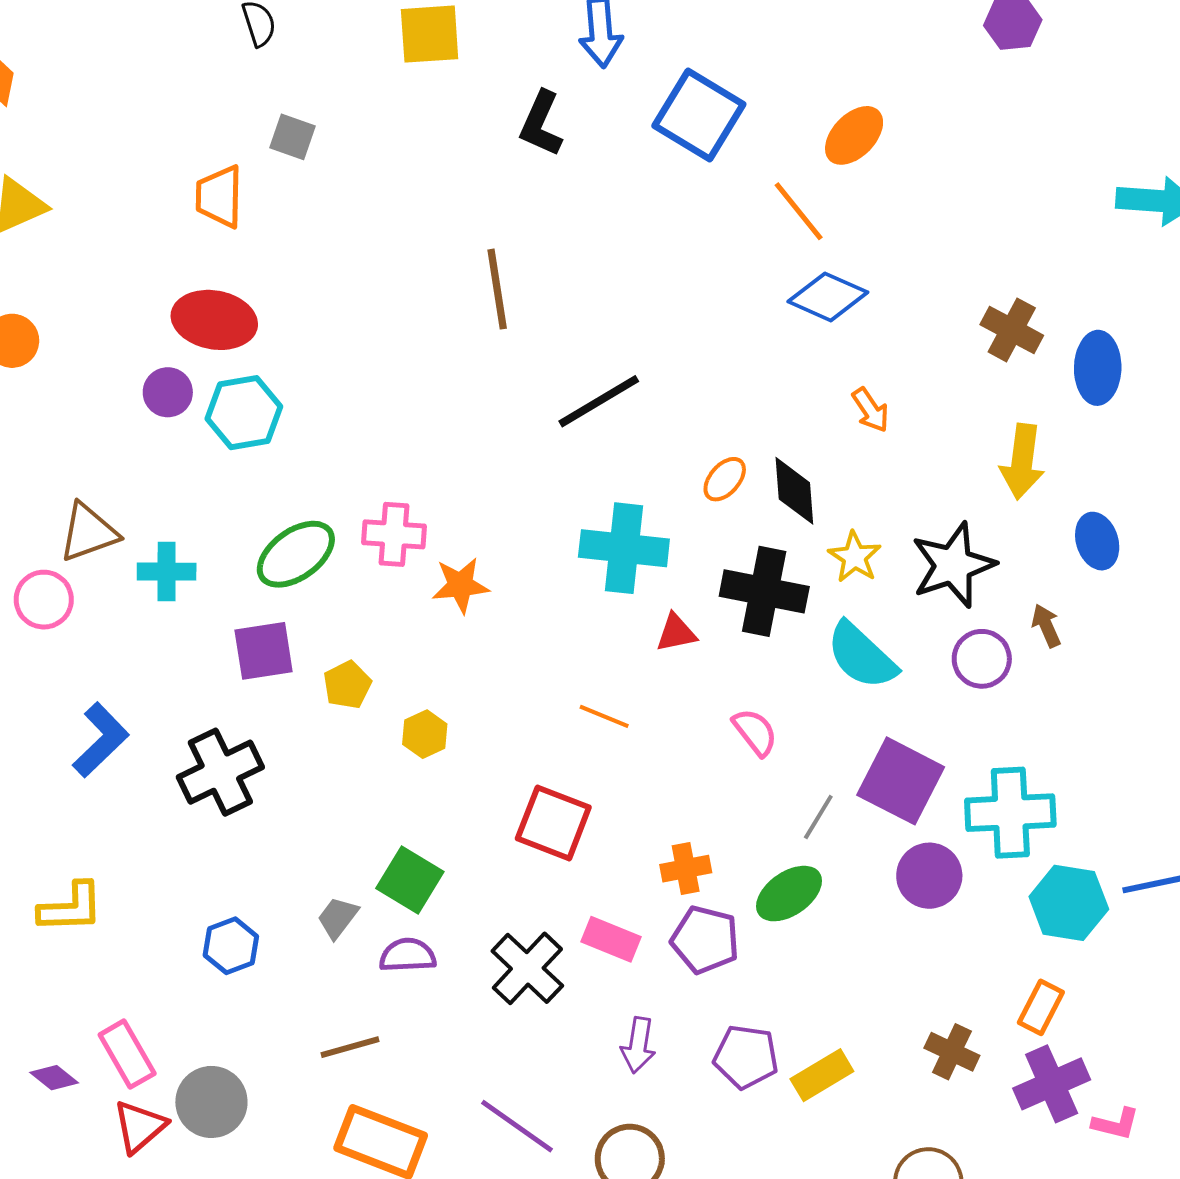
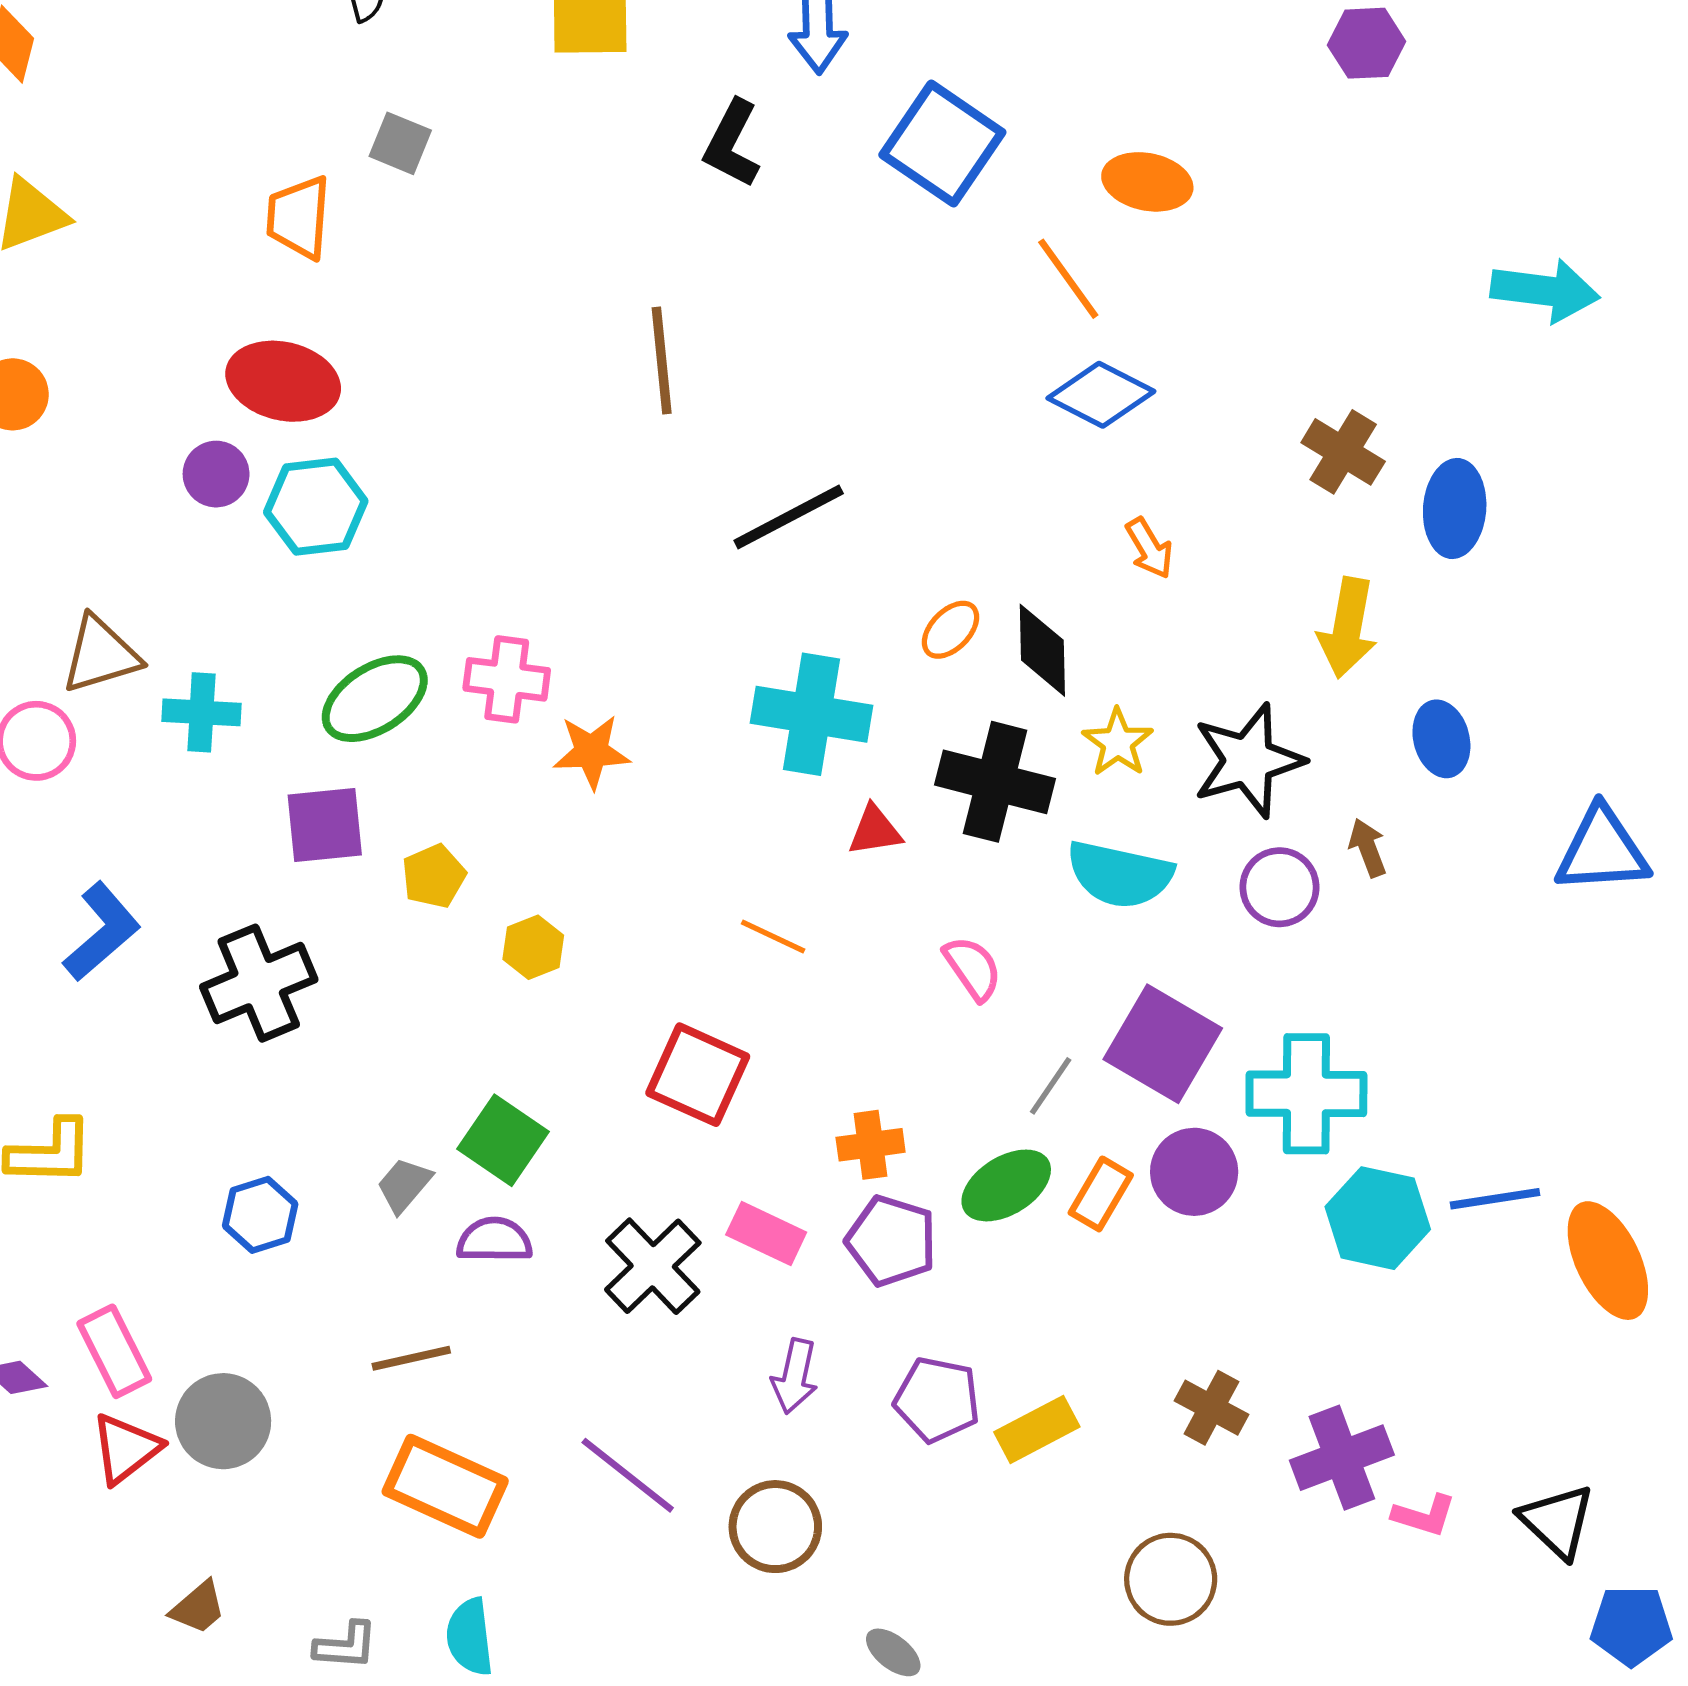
orange ellipse: (854, 135) -> (1147, 182), turned 54
cyan semicircle: (861, 656) -> (1120, 874), turned -34
orange rectangle: (1041, 1007) -> (1101, 1194), moved

